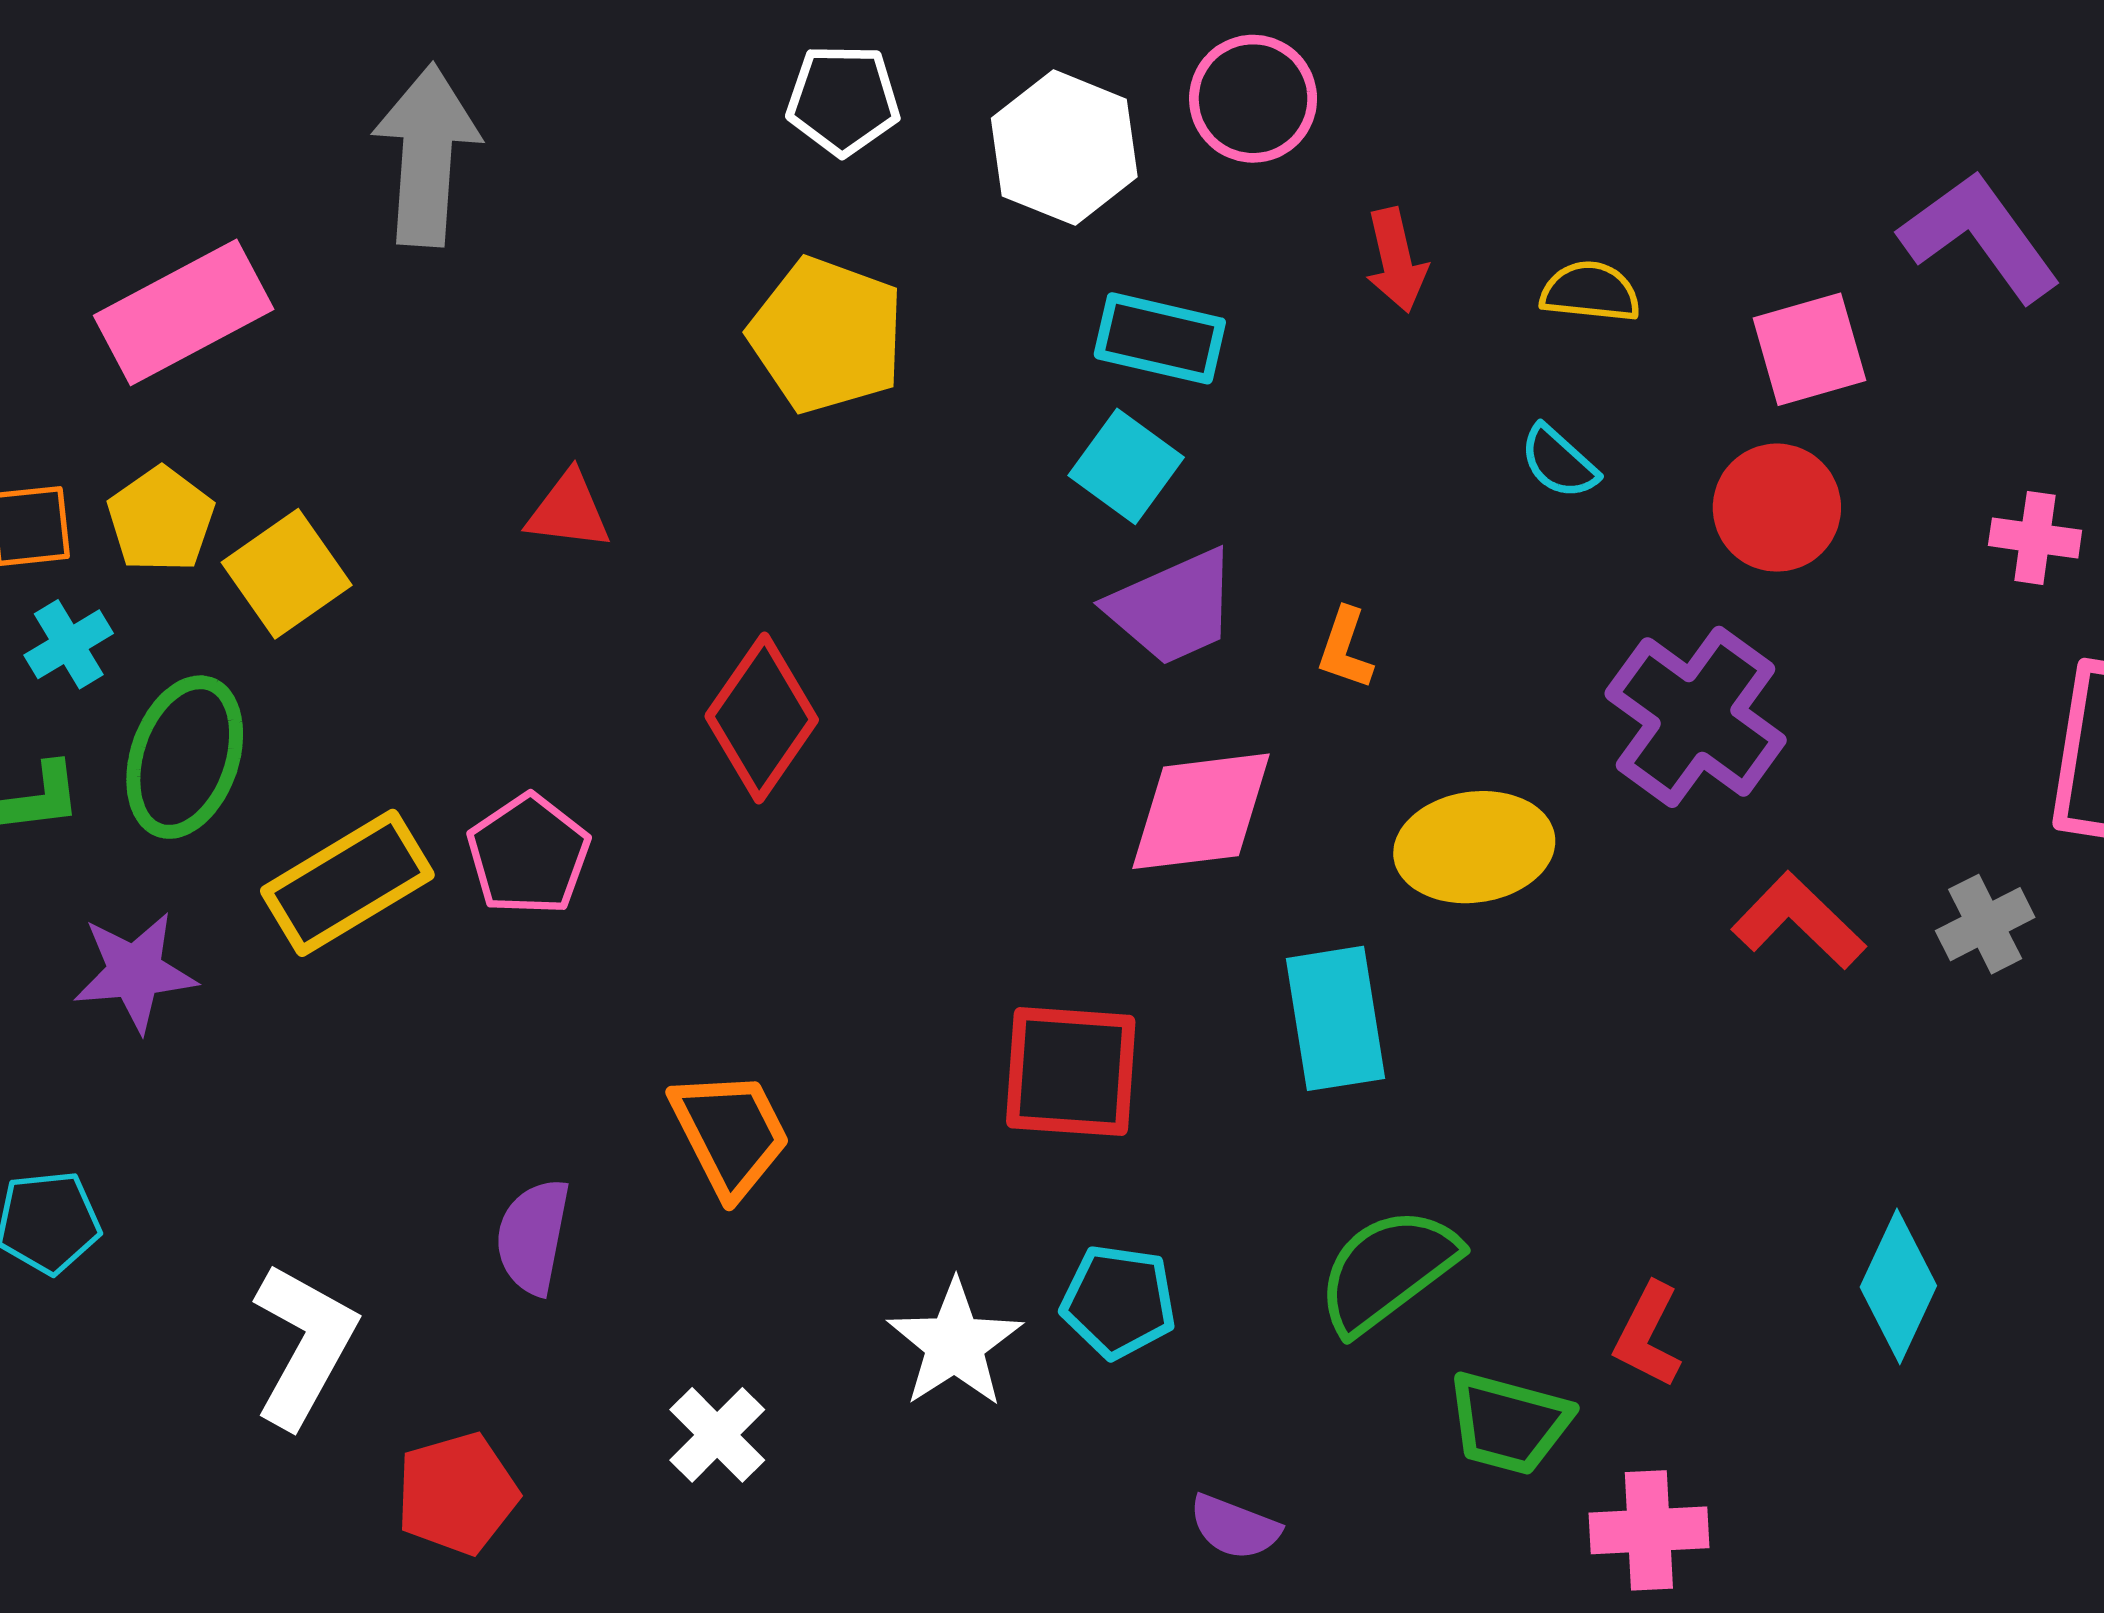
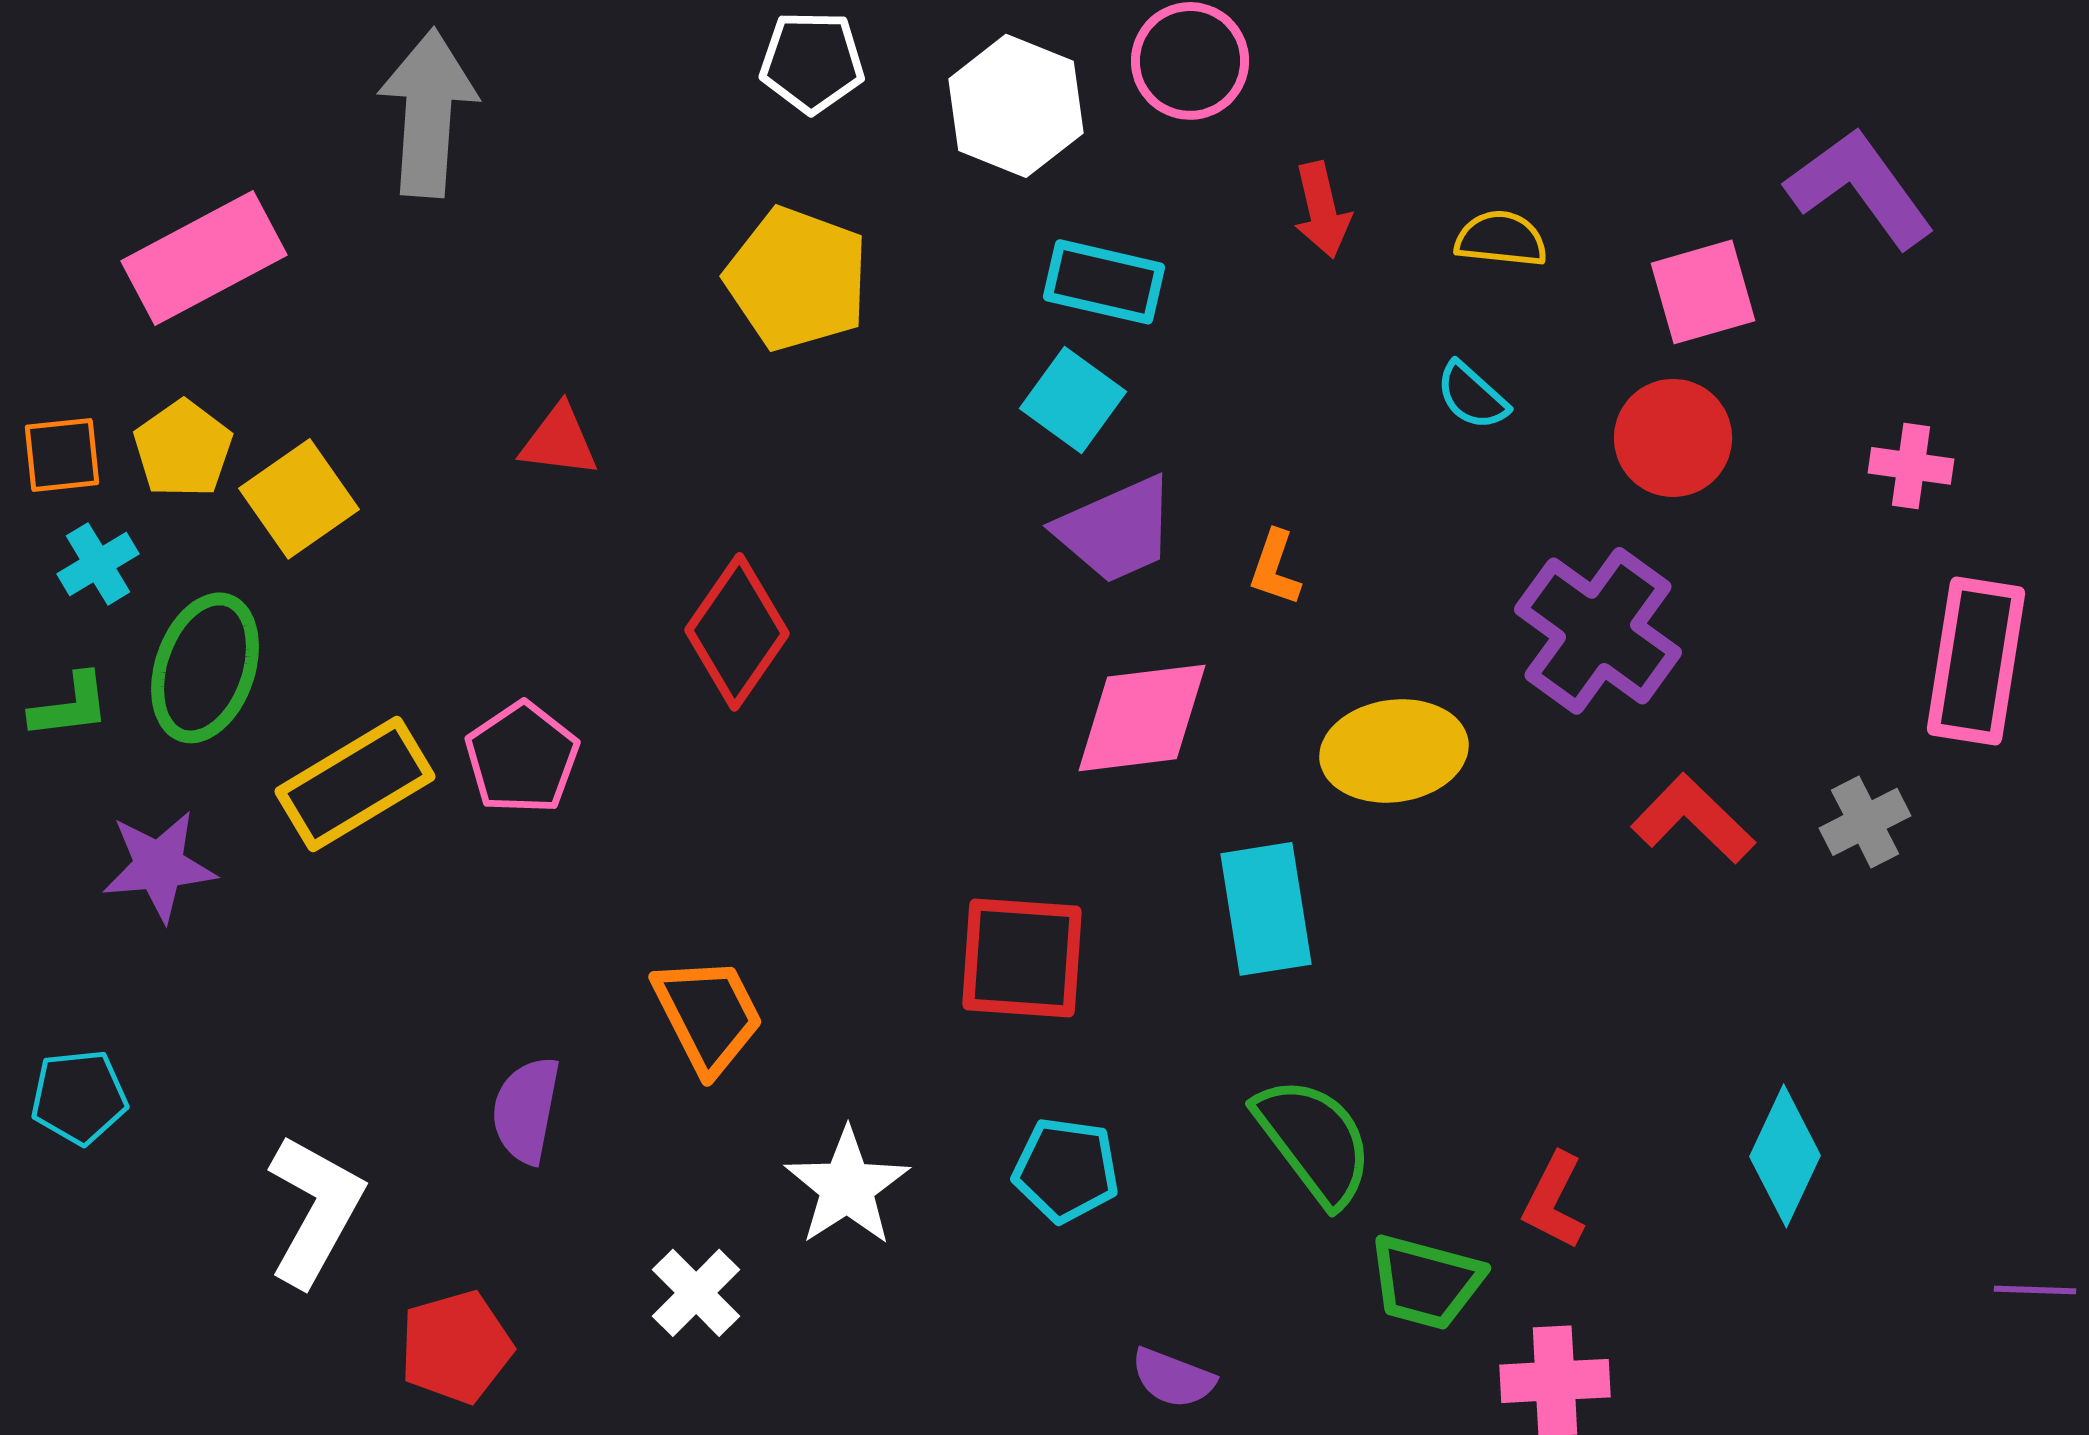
green semicircle: (1388, 1270) -> (1314, 1141), turned 90
white star: (955, 1344) -> (847, 1187), moved

